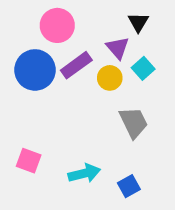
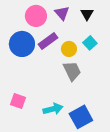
purple triangle: (118, 48) -> (62, 13), moved
gray trapezoid: (134, 122) -> (72, 71), moved
blue square: (129, 186) -> (81, 117), size x1.6

